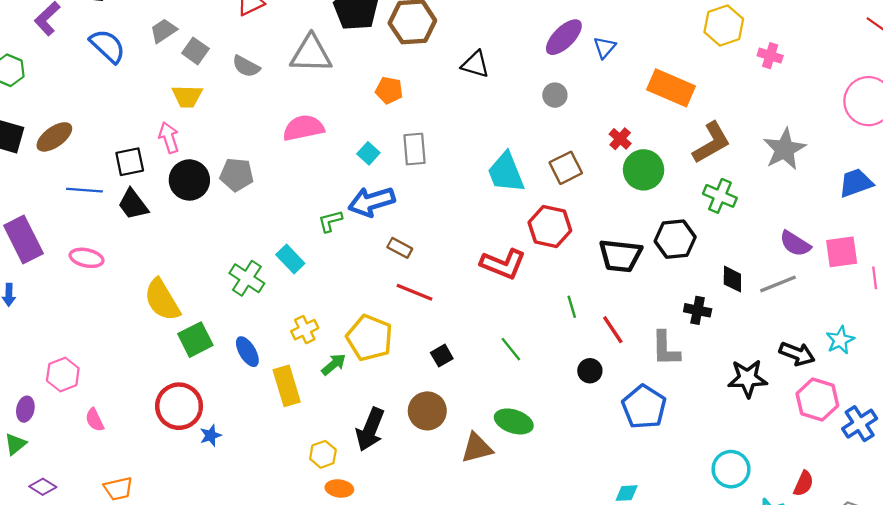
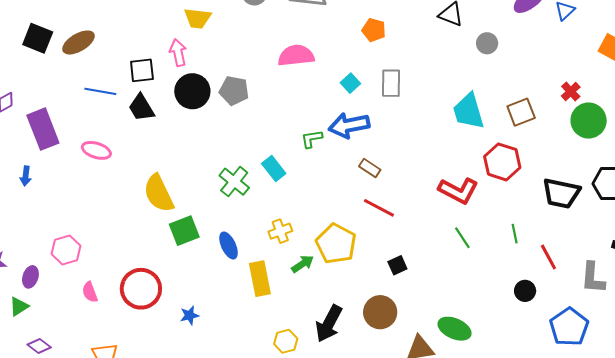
gray circle: (555, 95) -> (487, 43), moved
green line: (511, 349) -> (462, 238), moved
red circle: (179, 406) -> (141, 289), moved

